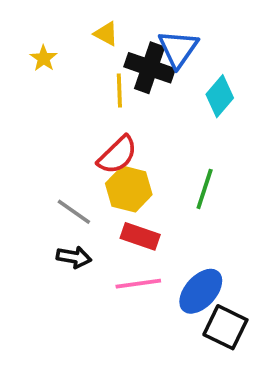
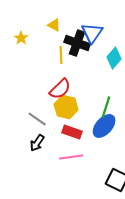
black arrow: (74, 257) -> (37, 143), turned 114
blue ellipse: (201, 291) -> (104, 126), moved

